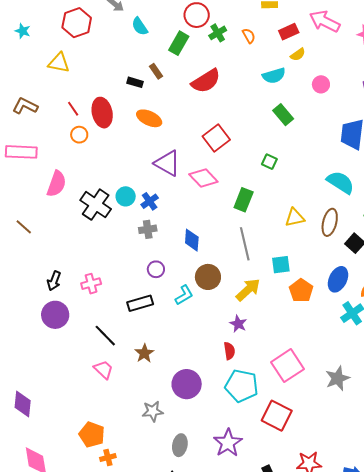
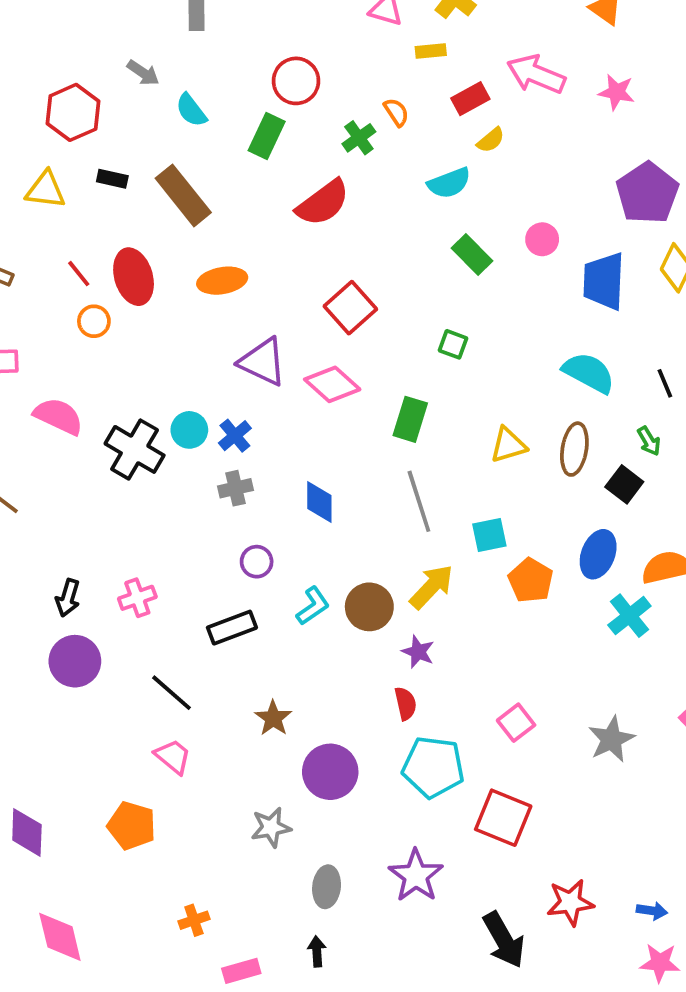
green cross: (218, 33) -> (359, 138), moved
brown rectangle: (156, 71) -> (183, 195), moved, size x2.0
black rectangle: (135, 82) -> (112, 179), moved
pink circle: (321, 84) -> (542, 239), moved
orange ellipse: (149, 118) -> (222, 281), turned -30
pink semicircle: (56, 184) -> (59, 416), turned -80
brown circle: (208, 277) -> (369, 607), moved
brown star: (144, 353) -> (273, 718), moved
pink square: (287, 366) -> (516, 723), size x0.6
orange pentagon: (92, 435) -> (132, 826), moved

